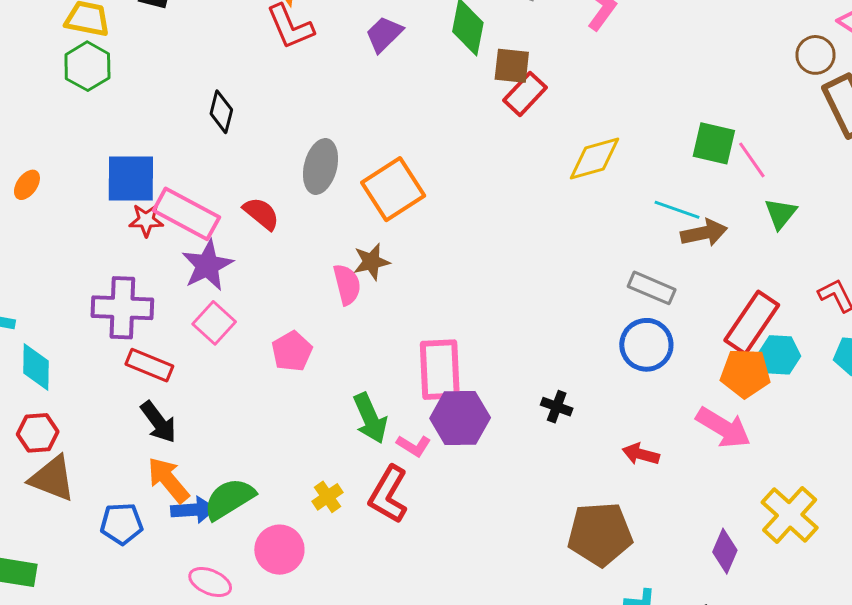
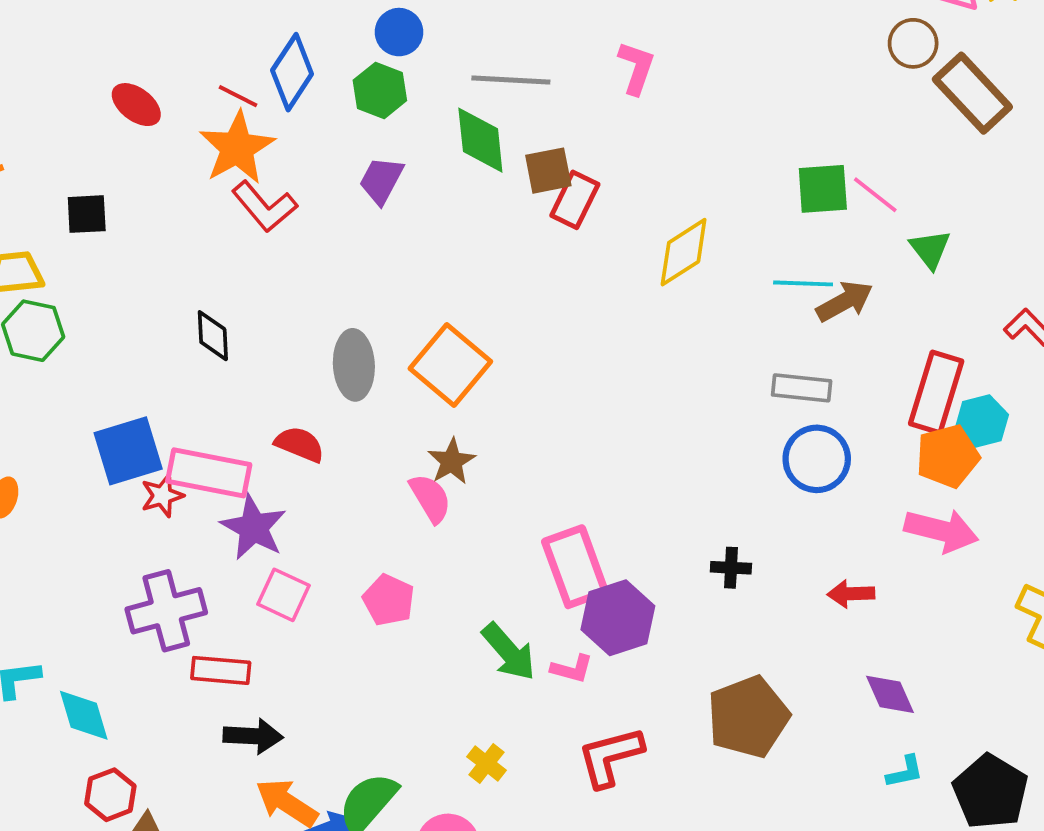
black arrow: (158, 422) -> (253, 736), turned -33
red L-shape: (388, 495) -> (610, 757), moved, turned 62
brown pentagon: (600, 534) -> (748, 717), moved
purple diamond: (725, 551) -> (890, 694), moved, turned -30

